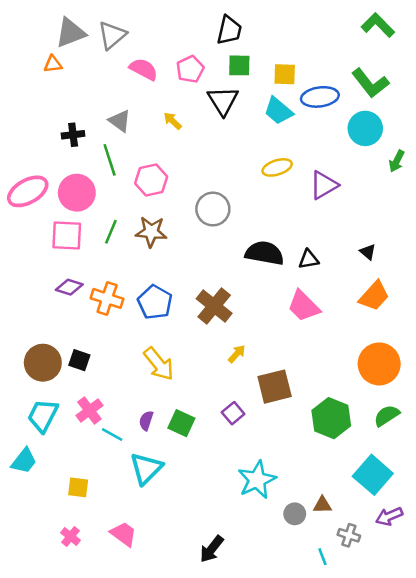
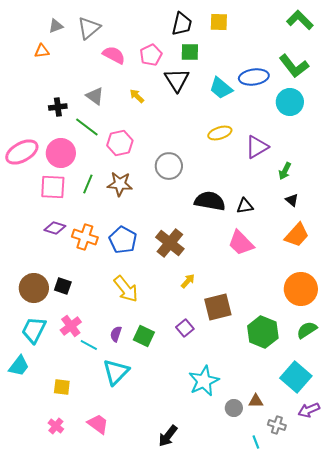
gray triangle: (71, 33) -> (56, 26), size x0.6
yellow square: (285, 74) -> (219, 22), moved
green line: (110, 160) -> (87, 127), turned -35
green arrow: (397, 161) -> (285, 171), moved

